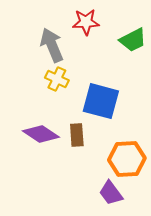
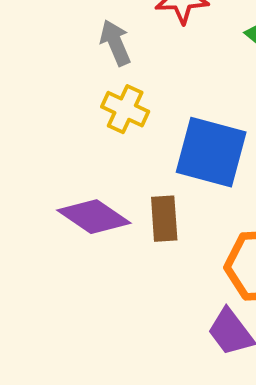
gray arrow: (52, 45) -> (115, 43), size x0.7

